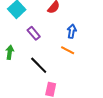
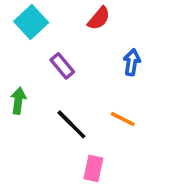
orange line: (68, 50) -> (123, 119), moved

